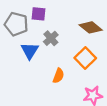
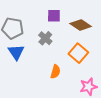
purple square: (39, 14) -> (54, 16), moved
blue triangle: (30, 51) -> (16, 52), moved

